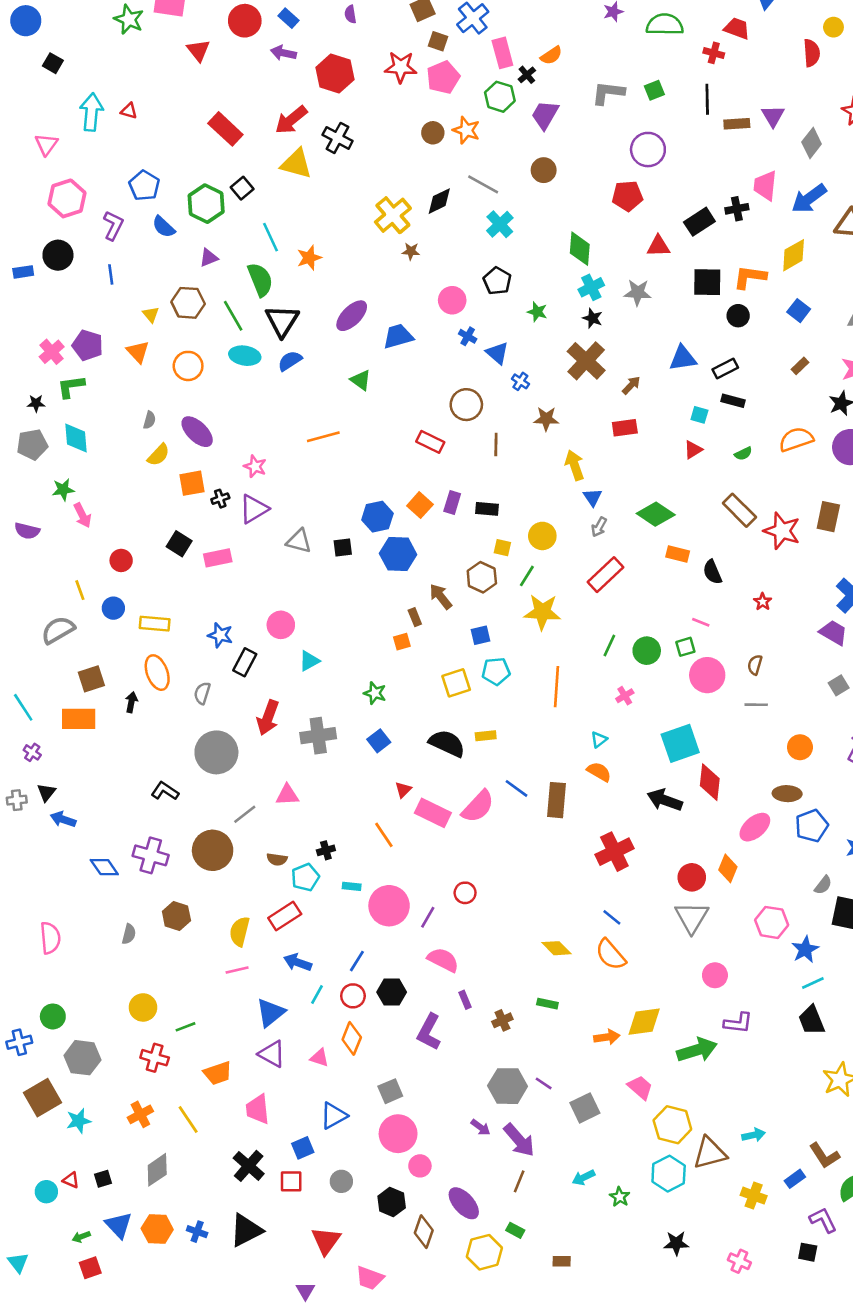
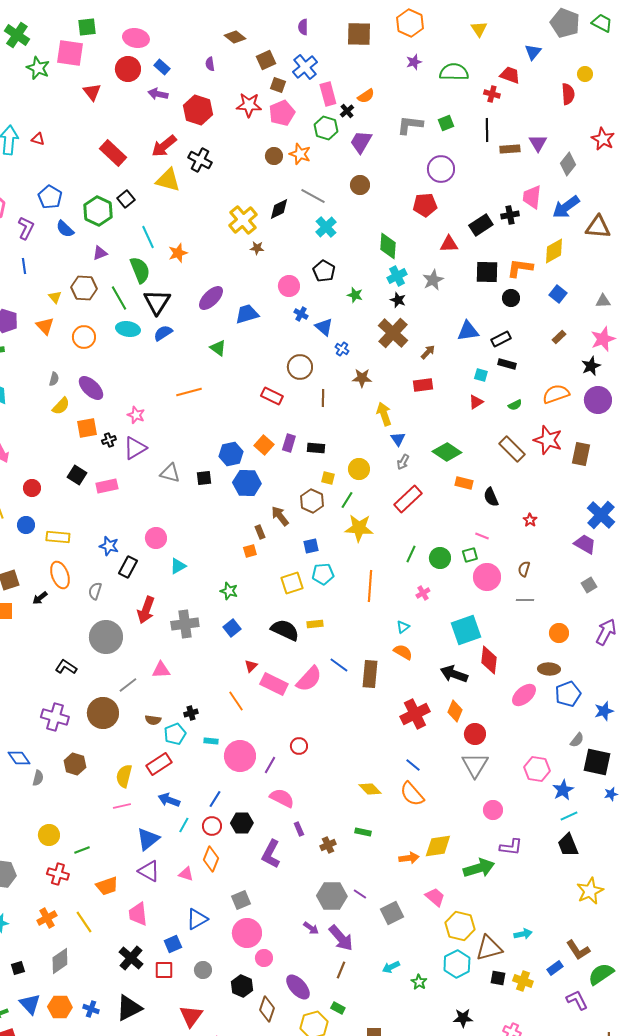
gray star: (638, 293) -> (433, 280), turned -30
red star: (782, 531) -> (548, 440), moved
black arrow: (131, 702) -> (40, 598), turned -140
blue diamond: (104, 867) -> (19, 758), moved
orange diamond: (728, 868) -> (455, 711), moved
black square: (808, 1252) -> (498, 978), moved

